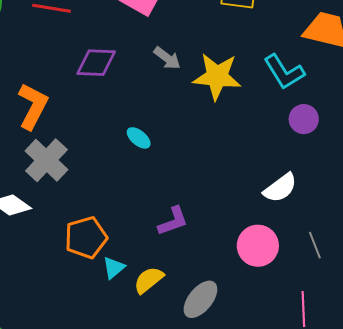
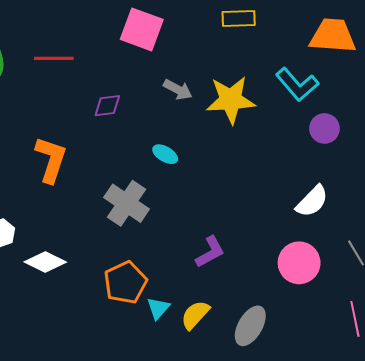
purple diamond: (96, 63) -> (107, 106), size x0.7
cyan ellipse: (139, 138) -> (165, 154), moved
gray cross: (46, 160) -> (127, 203), moved

